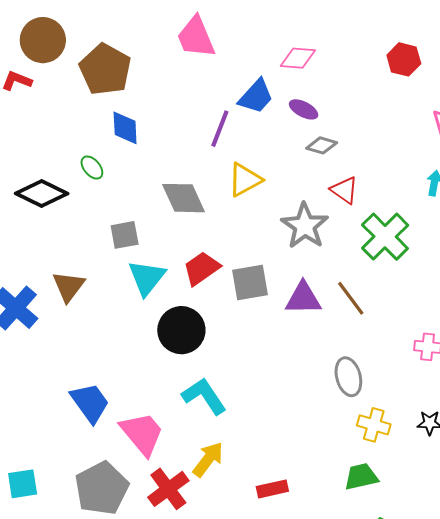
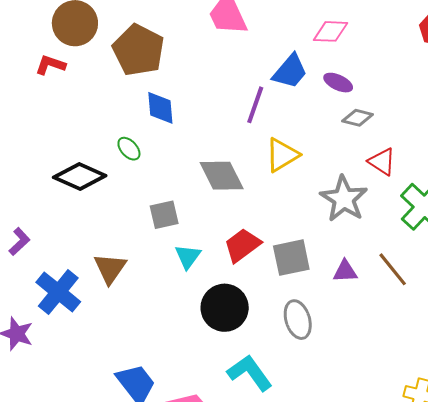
cyan triangle: (147, 278) -> (188, 257), size x0.7
purple triangle: (303, 298) -> (345, 271), size x0.7
gray ellipse: (348, 377) -> (298, 320), moved

